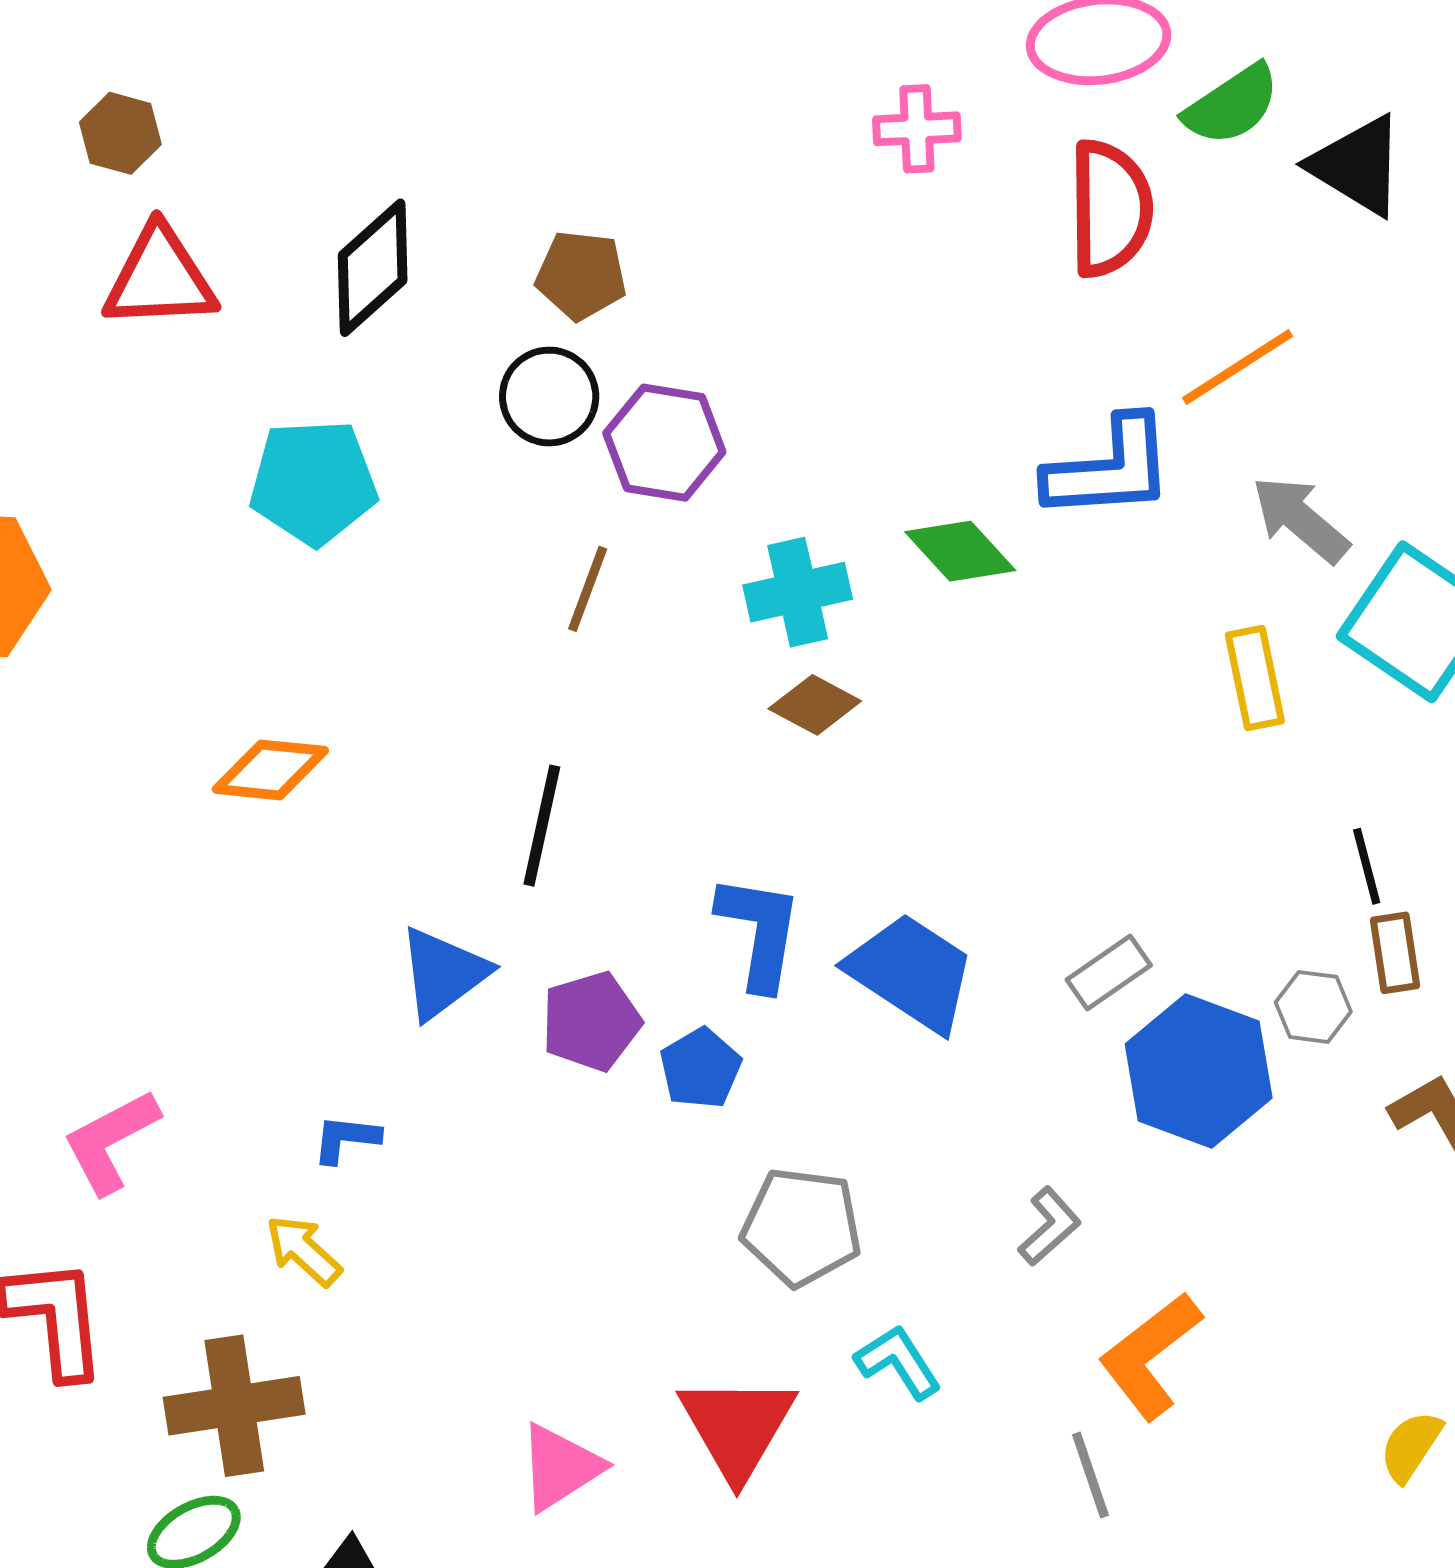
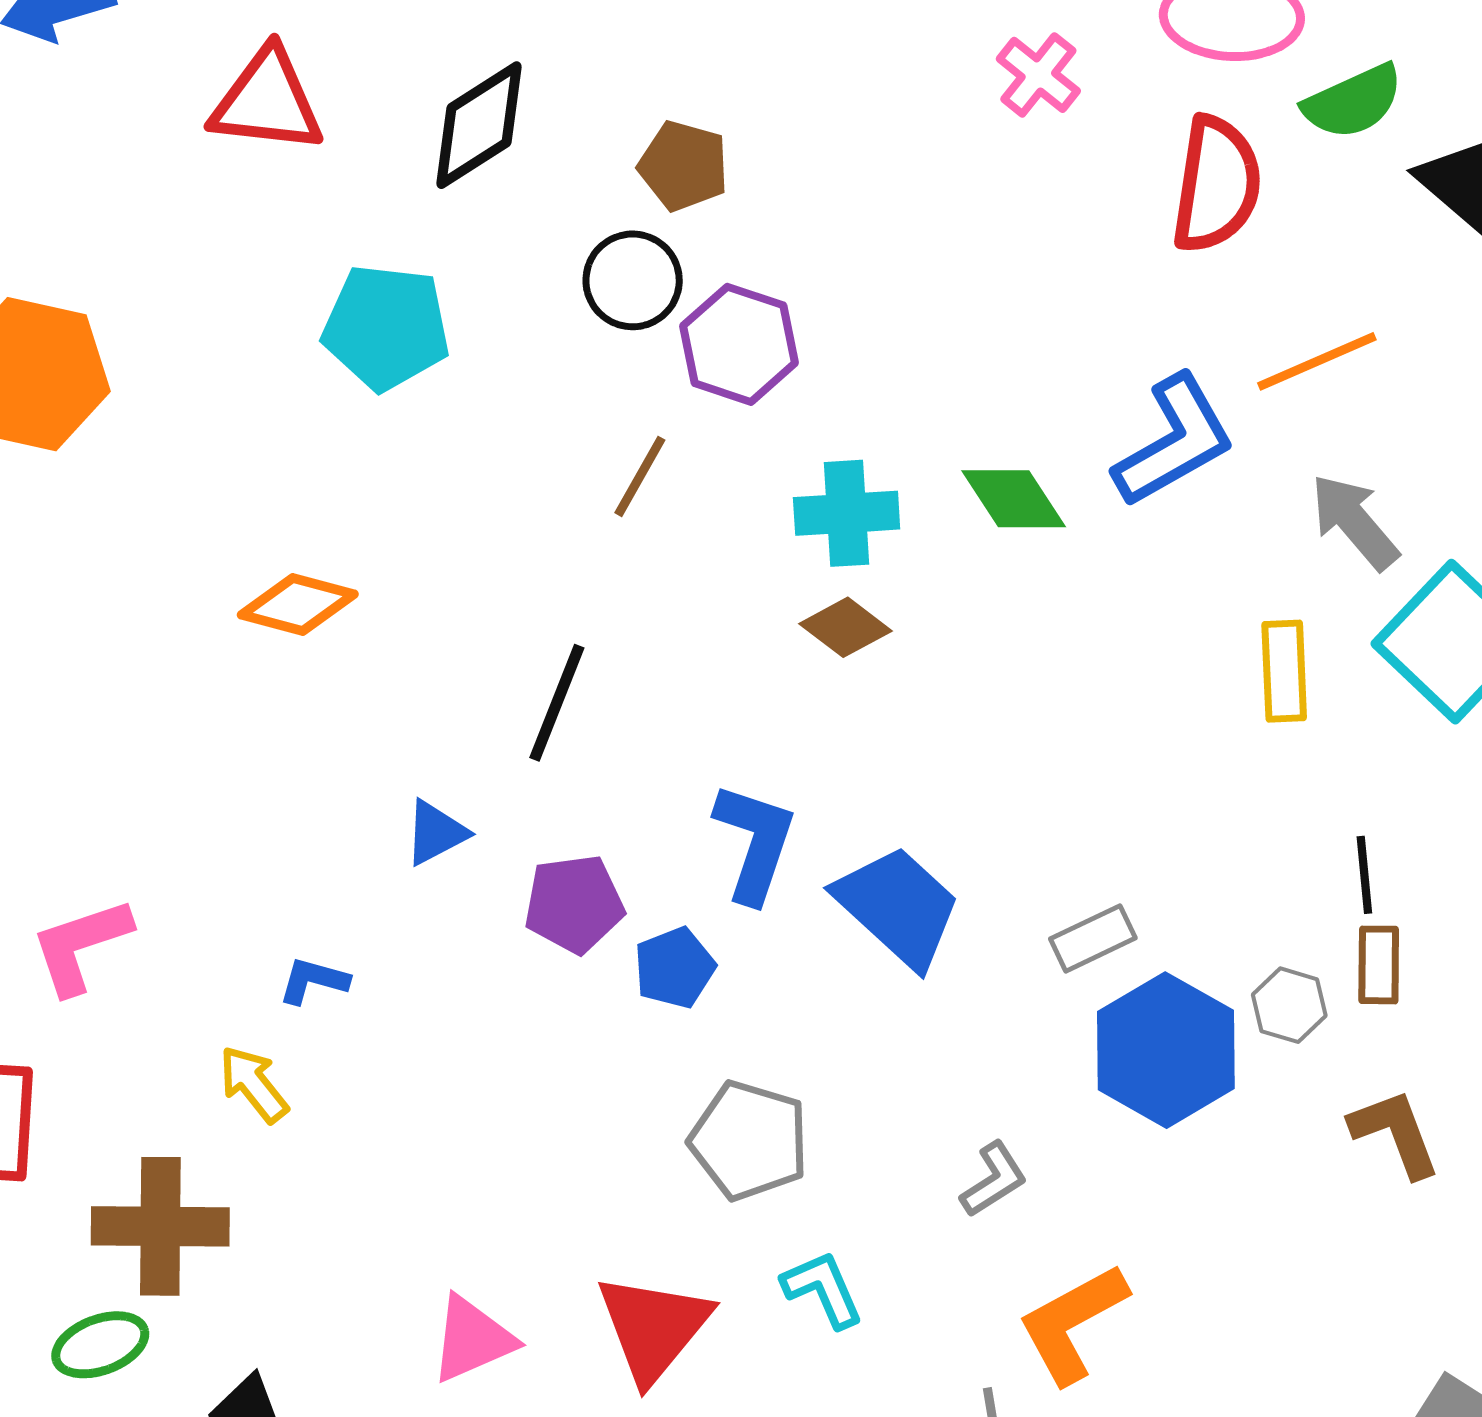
pink cross: (917, 129) -> (1038, 75), turned 32
blue L-shape: (1109, 469) -> (1174, 441), turned -35
blue triangle: (443, 973) -> (436, 833), size x0.7

